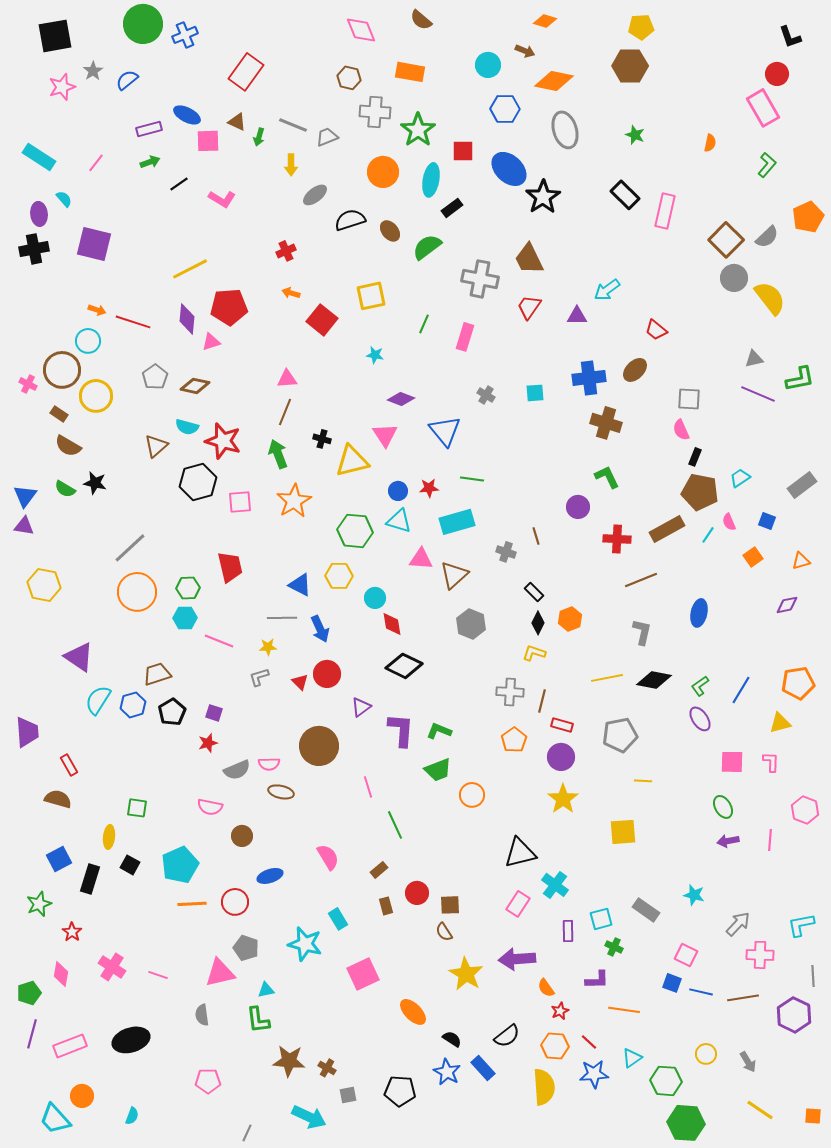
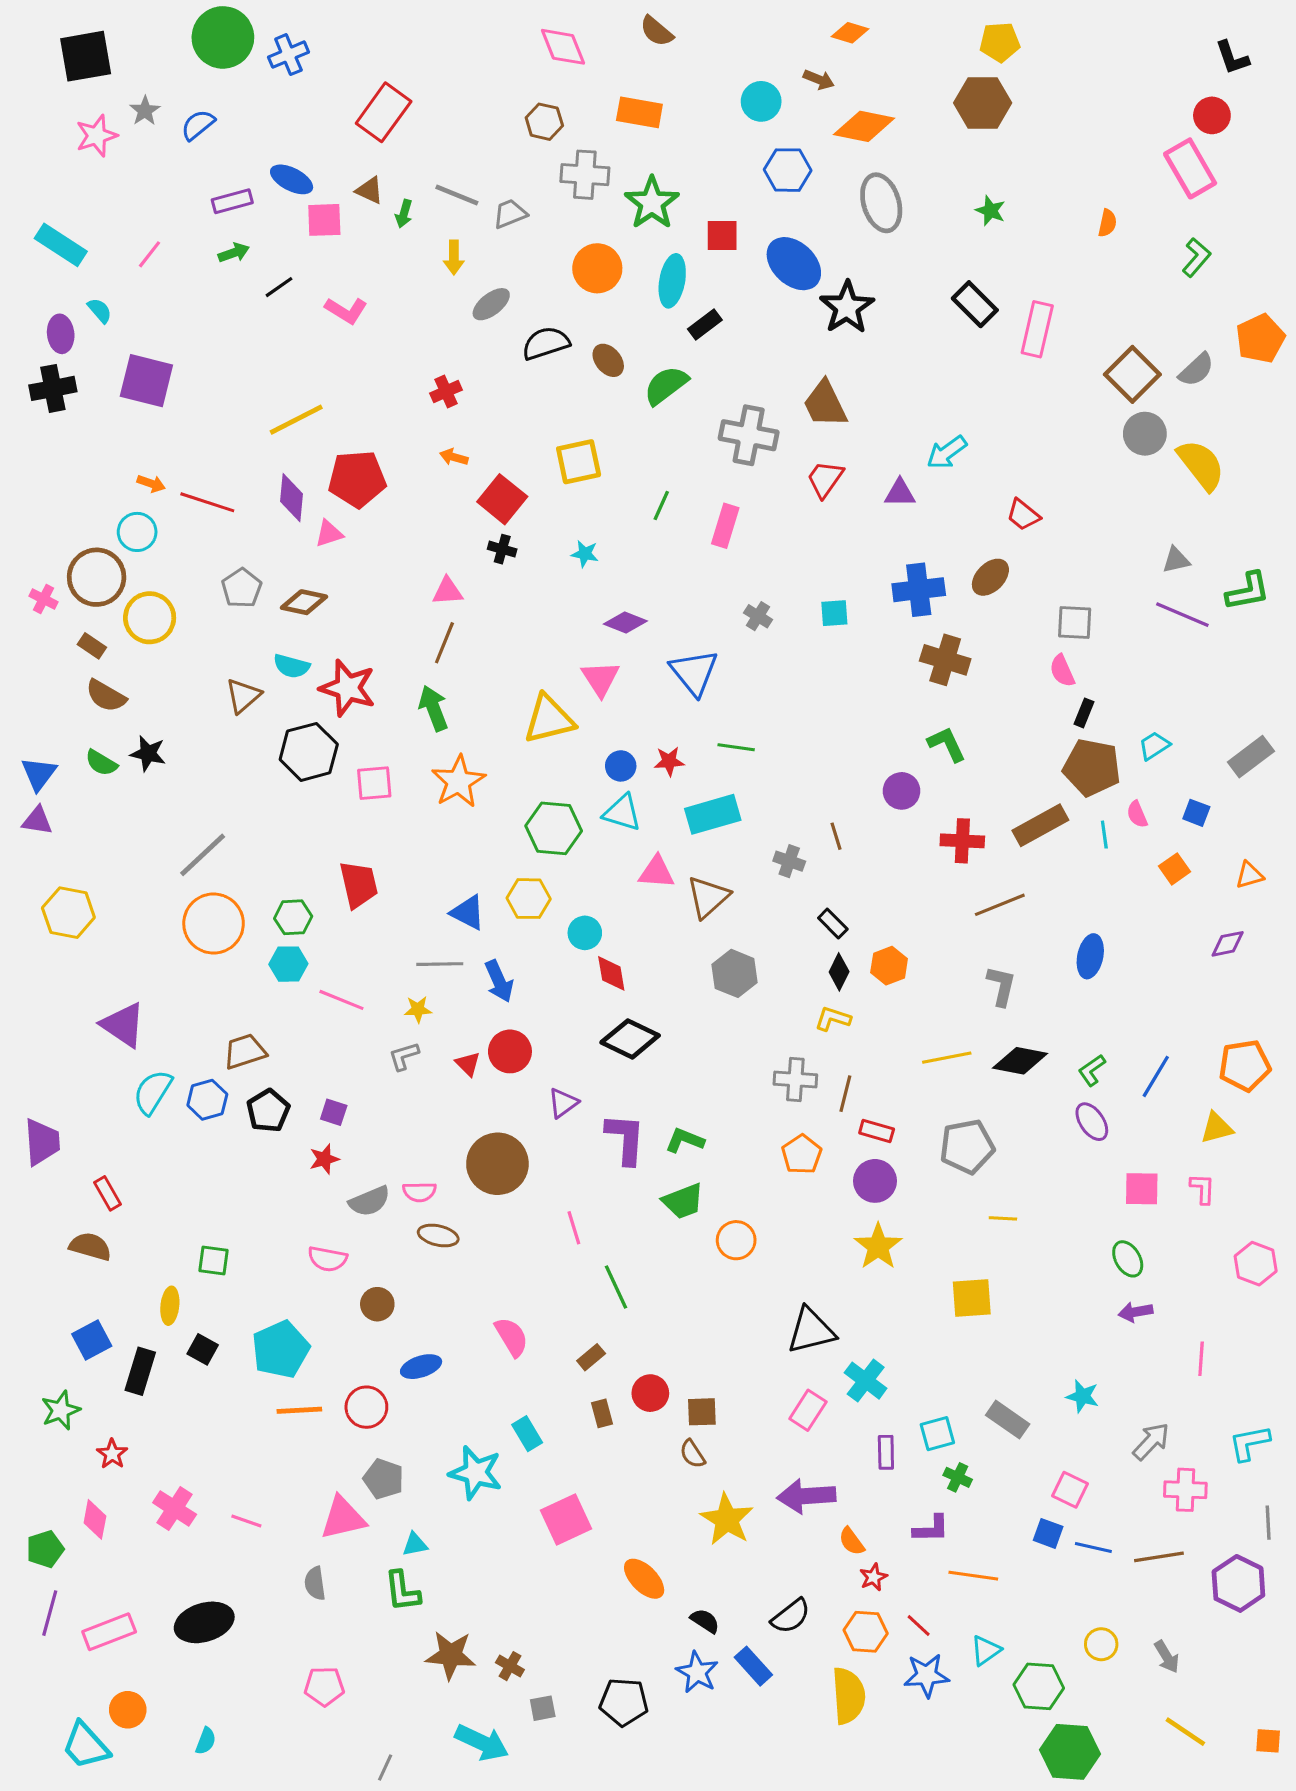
black cross: (322, 439) -> (502, 549), moved
cyan line: (708, 535) -> (1104, 835), turned -42
pink line: (770, 840) -> (1201, 1359), moved

